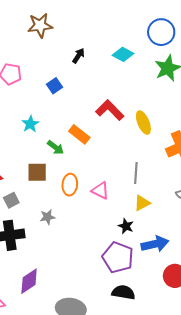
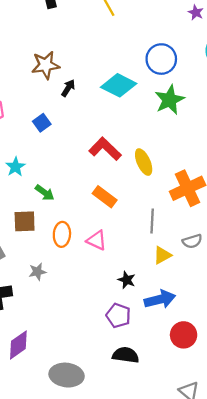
brown star: (40, 25) -> (46, 65), moved
cyan diamond: (123, 54) -> (119, 85), size x1.4
orange rectangle: (79, 134) -> (105, 197), moved
gray line: (136, 173) -> (152, 221), moved
yellow triangle: (142, 203) -> (162, 255), moved
purple pentagon: (118, 257) -> (118, 316), size x0.7

